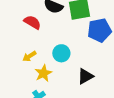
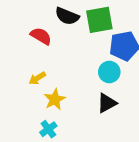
cyan circle: (61, 53) -> (109, 72), moved

